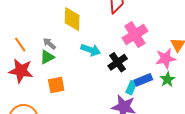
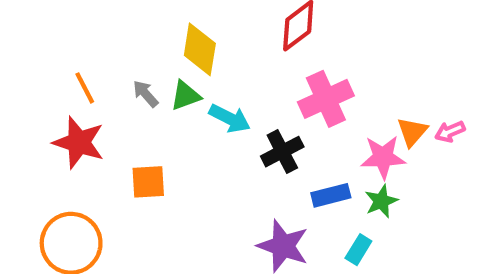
green triangle: (47, 57) -> (185, 96), moved
cyan rectangle: (131, 88) -> (358, 250), moved

